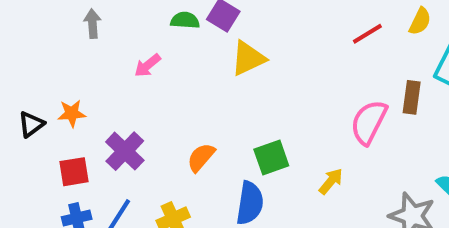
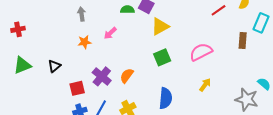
orange star: (72, 113) -> (85, 42), moved
pink semicircle: (369, 122) -> (201, 52), moved, turned 40
orange semicircle: (201, 157) -> (127, 76), moved
green square: (271, 157) -> (162, 57), moved

